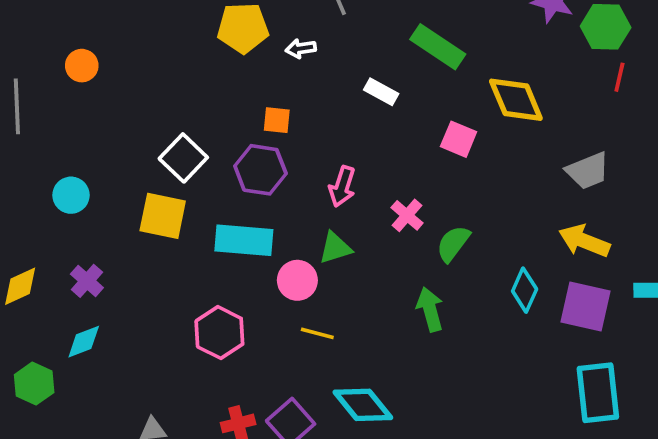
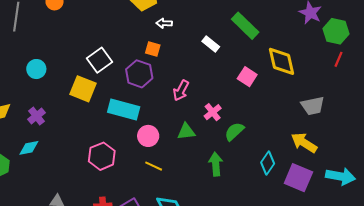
white arrow: (301, 49) -> (164, 23), moved
green triangle: (335, 248) -> (186, 132), moved

